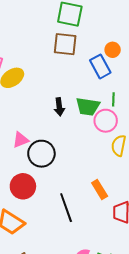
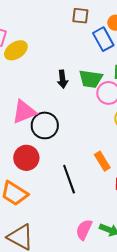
brown square: (65, 44) -> (80, 16), moved, size x0.7
pink triangle: (21, 140) -> (24, 112), size x1.5

